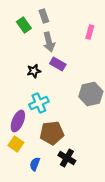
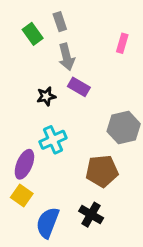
brown pentagon: (52, 133) -> (102, 171), moved
blue semicircle: (35, 164) -> (48, 223), size x1.6

